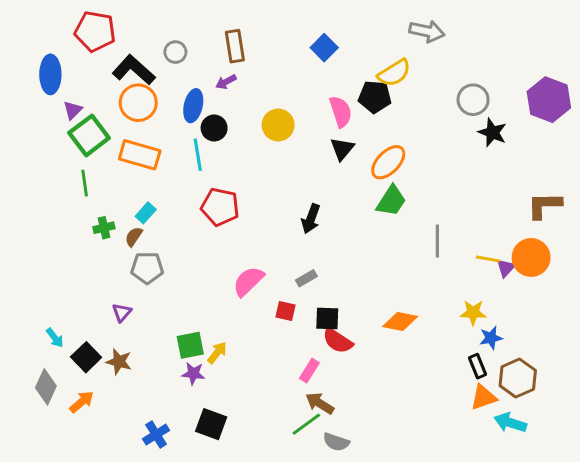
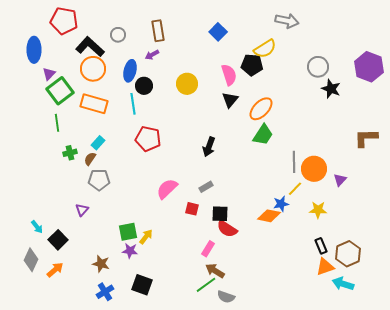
orange circle: (531, 257) -> (314, 169), moved
yellow line: (488, 259) -> (295, 189), moved, turned -56
blue star: (491, 338) -> (281, 204), moved
brown star: (119, 362) -> (101, 264), moved

